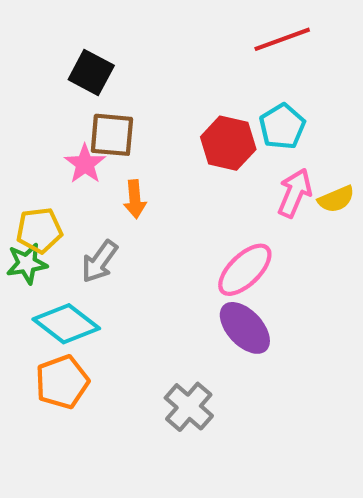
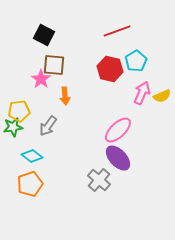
red line: (282, 39) -> (117, 31), moved
cyan diamond: (66, 324) -> (32, 156), size x0.7
gray cross: (189, 407) -> (99, 180), moved

